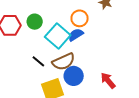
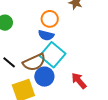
blue semicircle: (76, 35) -> (46, 35), turned -133
cyan square: (58, 36) -> (53, 55), moved

